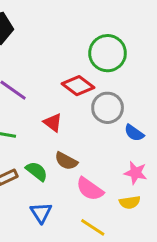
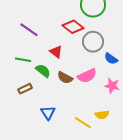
green semicircle: (37, 171) -> (43, 71), moved
pink semicircle: (90, 189) -> (87, 76), moved, turned -60
yellow semicircle: (130, 202) -> (102, 115), moved

